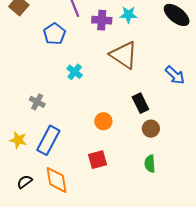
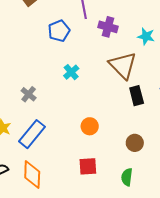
cyan star: (128, 15) -> (146, 36), moved
black rectangle: (140, 103) -> (137, 96), moved
red square: (98, 160) -> (88, 166), moved

